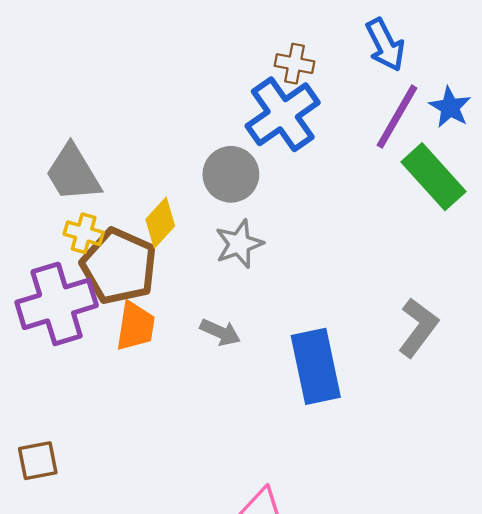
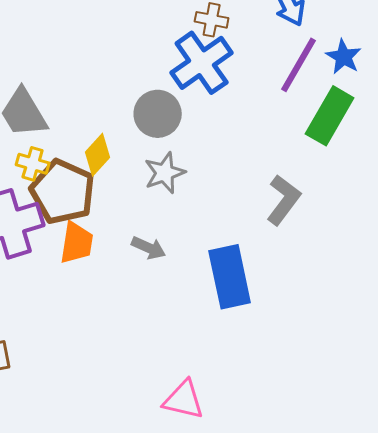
green rectangle: (434, 177) -> (330, 116), turned 72
gray L-shape: (418, 327) -> (284, 200), moved

